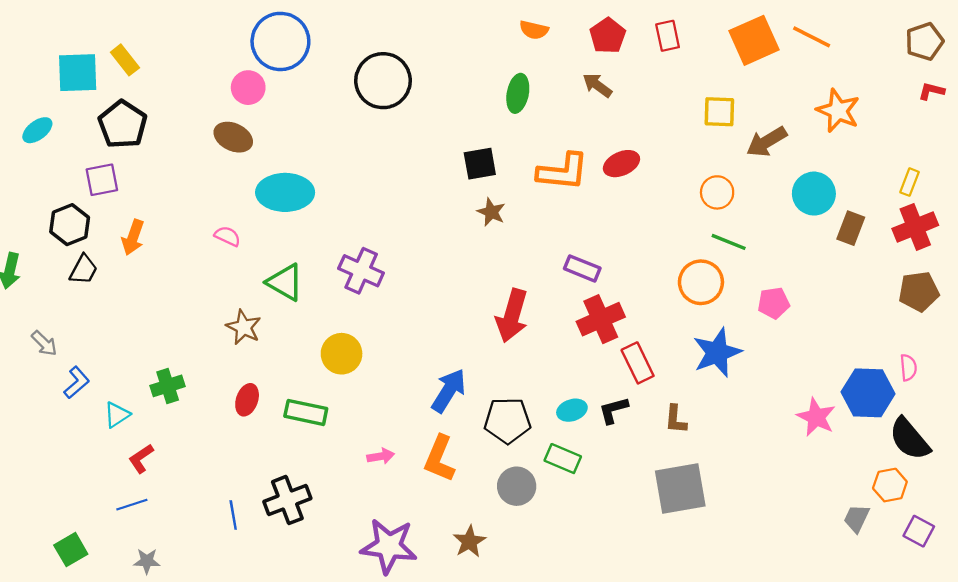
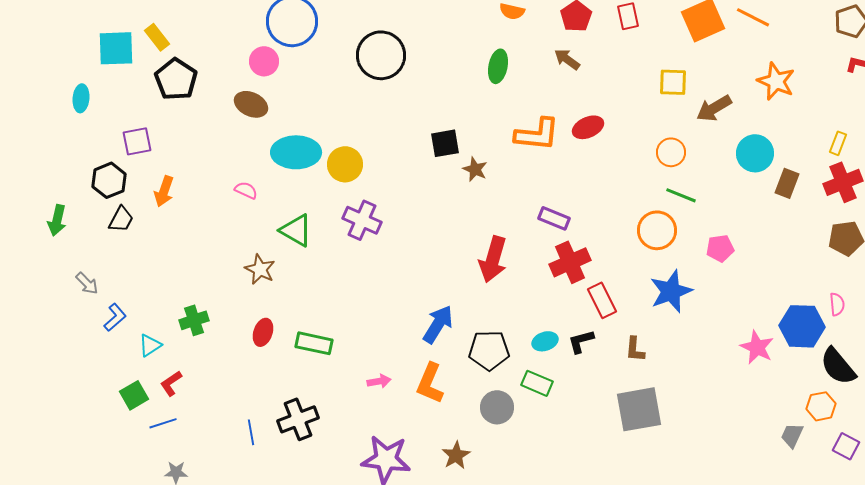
black pentagon: (123, 124) -> (176, 79), moved
cyan ellipse: (37, 130) -> (81, 98), turned -48
black square: (480, 164) -> (445, 143), moved
yellow circle: (342, 354) -> (345, 164), moved
green square: (71, 550) -> (134, 395), moved

